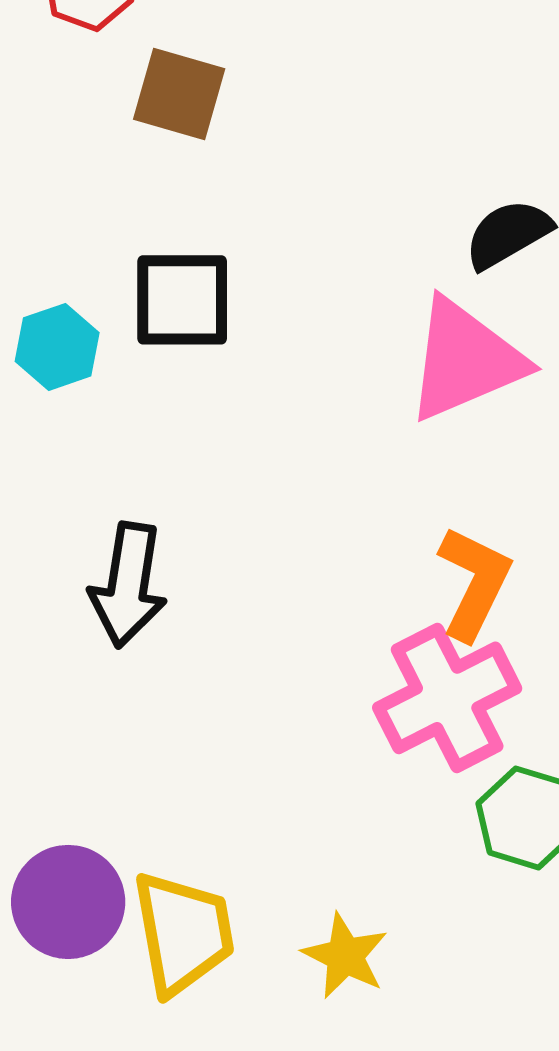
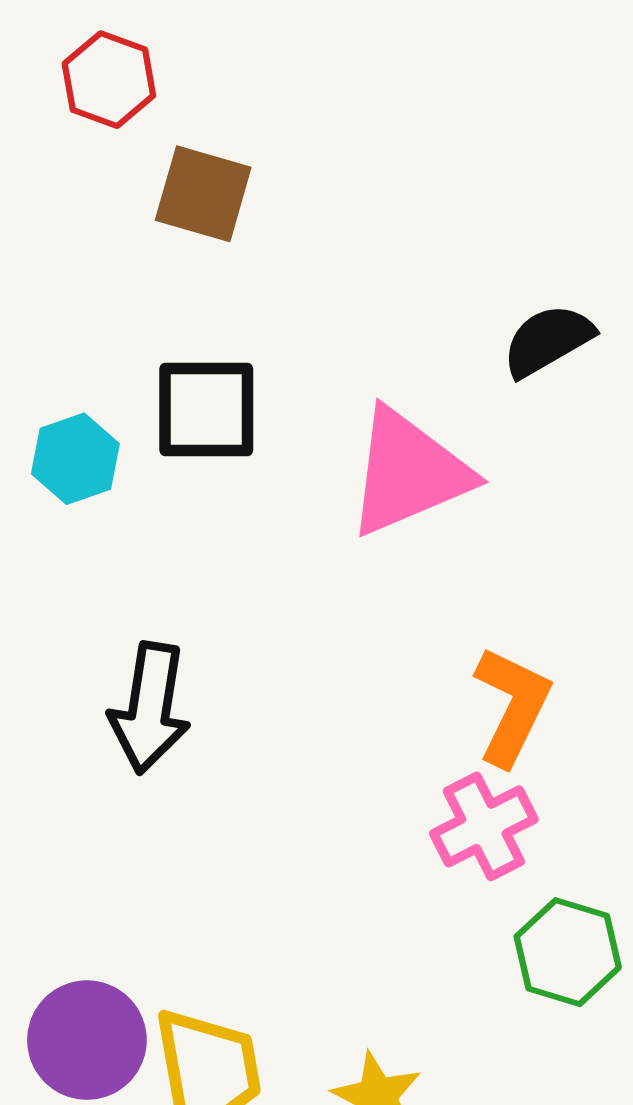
pink triangle: (465, 360) -> (408, 472), moved
pink cross: (447, 698) -> (484, 826), size x0.7

